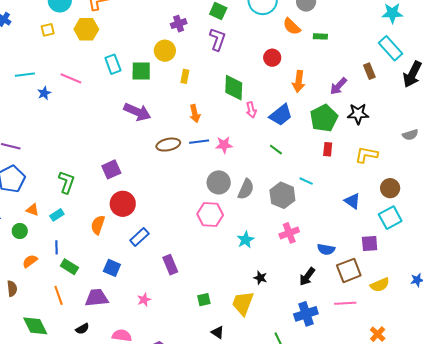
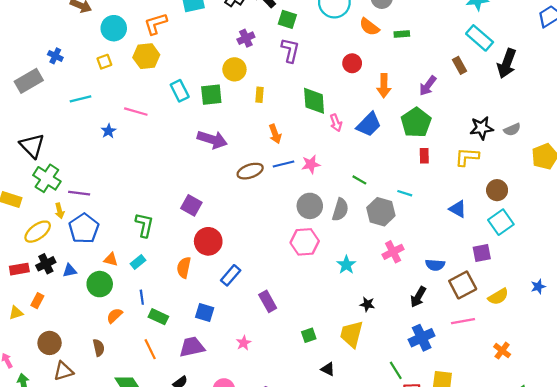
cyan line: (25, 75) -> (81, 99), moved
black star: (358, 114) -> (482, 128), moved
green line: (276, 150) -> (359, 180), moved
purple square: (111, 169) -> (191, 205), turned -30
green circle: (20, 231) -> (100, 284), size x1.5

